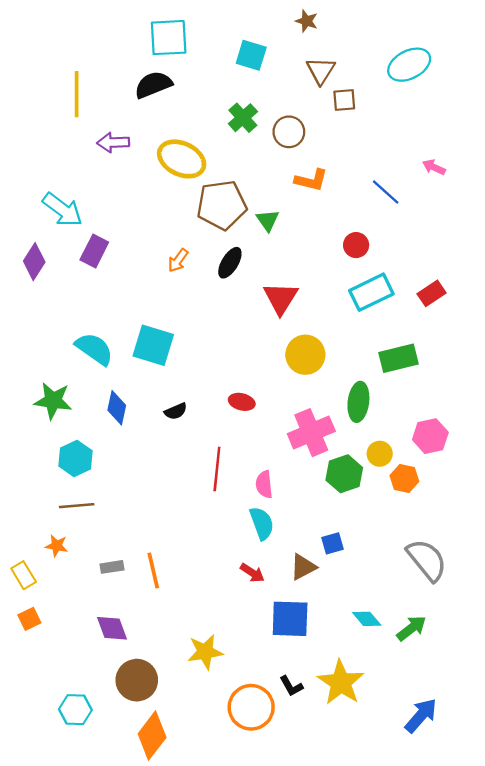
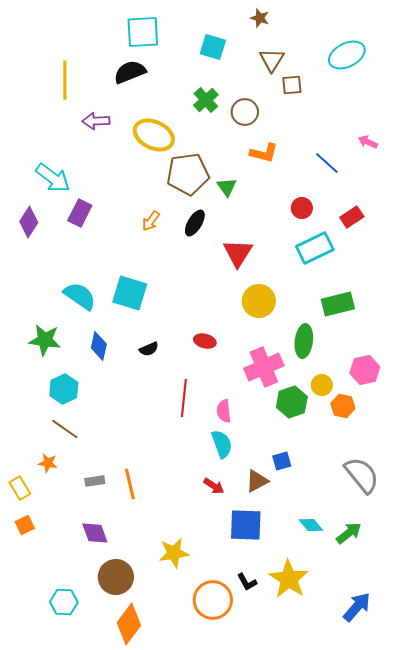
red rectangle: (432, 293) -> (352, 217), moved
brown line: (77, 506) -> (65, 429), turned 40

